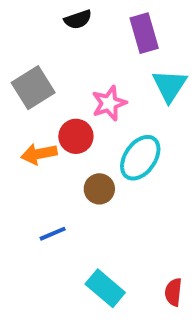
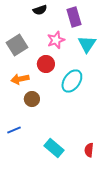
pink star: (109, 103) -> (56, 40), moved
red circle: (76, 136) -> (46, 64), moved
brown circle: (99, 189) -> (32, 99), moved
blue line: (53, 234) -> (14, 130), moved

